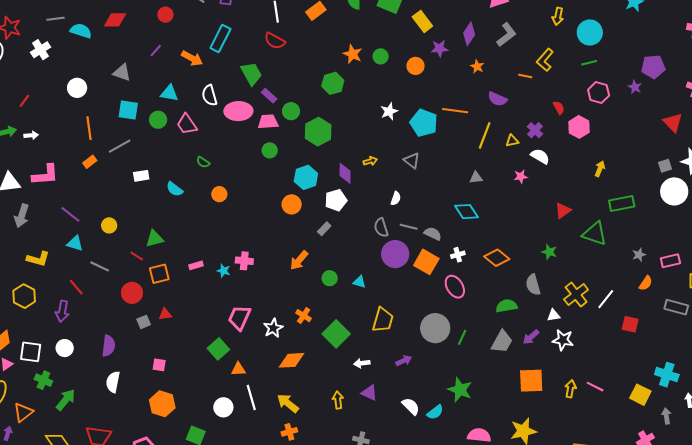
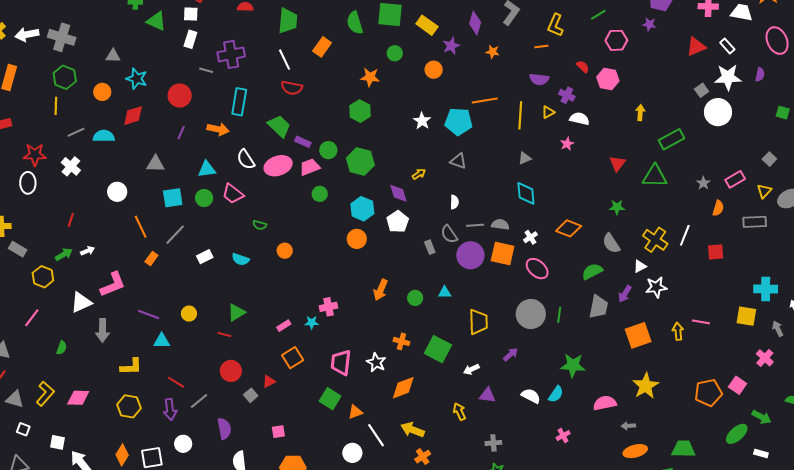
red circle: (165, 15) -> (180, 95), size x1.5
green circle: (381, 56) -> (395, 53), moved
purple semicircle: (497, 99) -> (539, 79), moved
red triangle: (673, 122) -> (696, 47), turned -50
cyan diamond: (467, 212) -> (526, 193), turned 45
gray rectangle: (324, 229) -> (430, 247), moved, turned -48
gray line: (100, 266) -> (199, 401), moved, turned -48
orange square: (159, 274) -> (293, 358), moved

